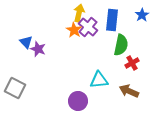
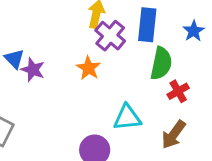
blue star: (142, 15) -> (194, 31), moved
orange star: (74, 30) -> (89, 68), moved
brown arrow: (129, 91) -> (174, 135), turned -78

